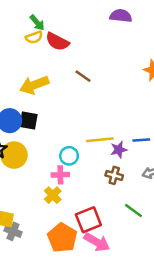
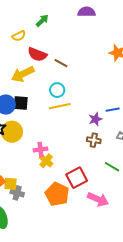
green arrow: (37, 23) -> (42, 21), moved, turned -88
red semicircle: (57, 42) -> (37, 54), moved
yellow line: (100, 140) -> (60, 106), moved
cyan circle: (69, 156) -> (57, 90), moved
pink cross: (60, 175) -> (40, 150), moved
pink arrow: (97, 242) -> (98, 199), moved

